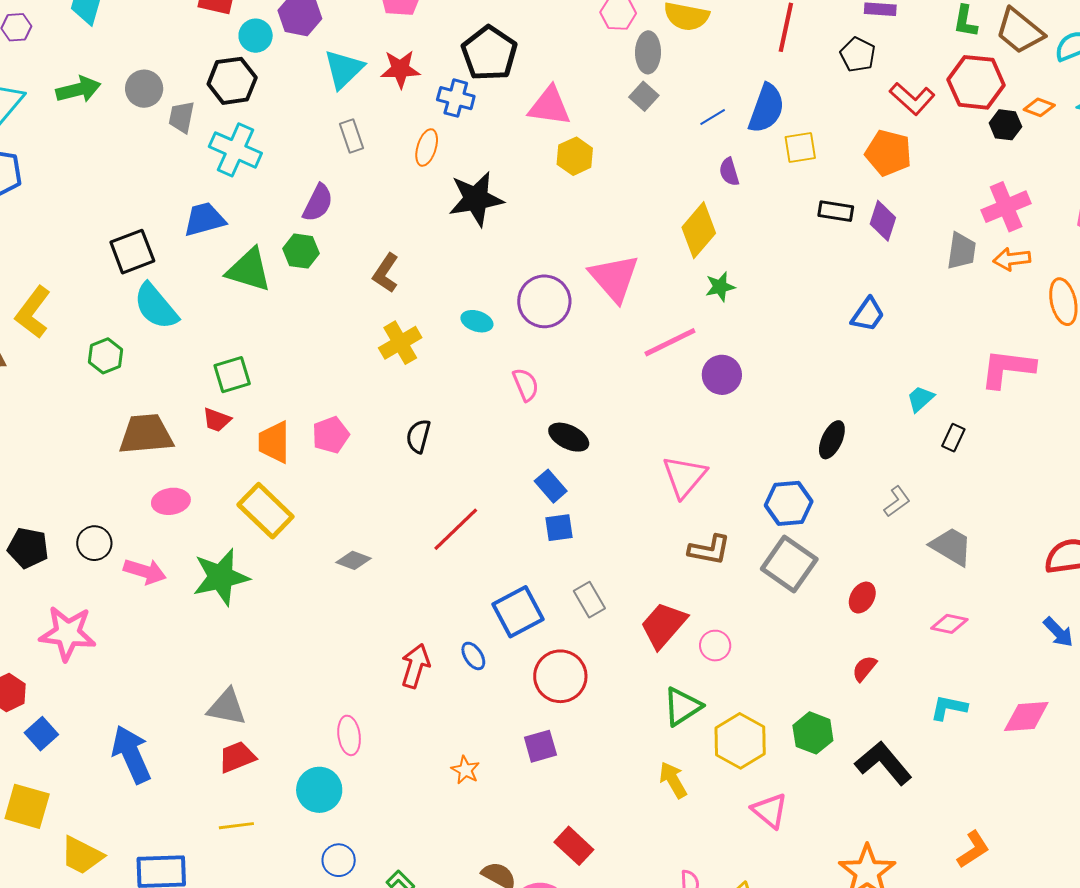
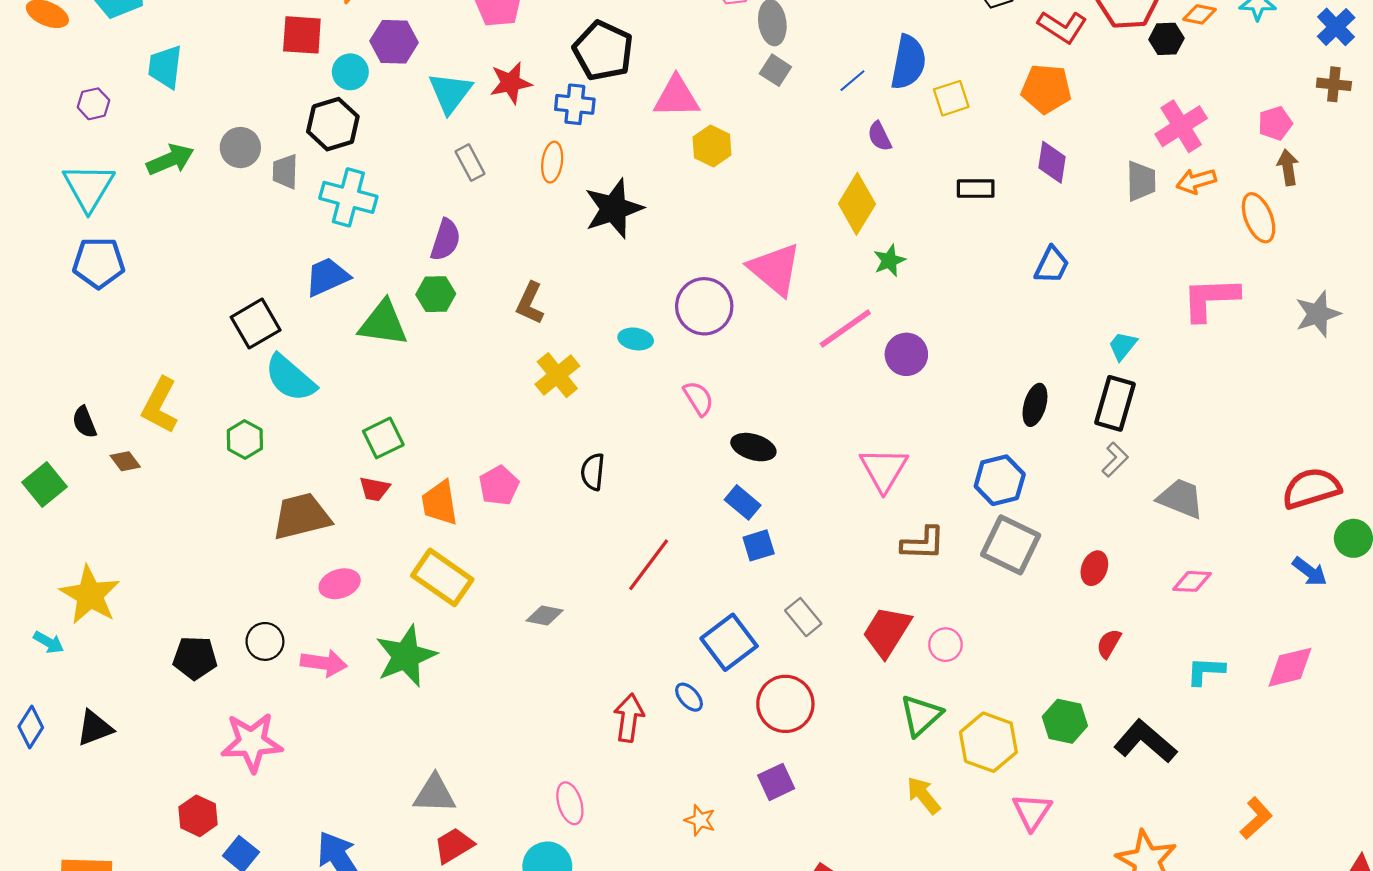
black rectangle: (836, 211) -> (976, 189), moved
black rectangle: (953, 438) -> (1115, 403), moved, size x1.8
pink triangle: (770, 811) -> (1032, 812), turned 33

